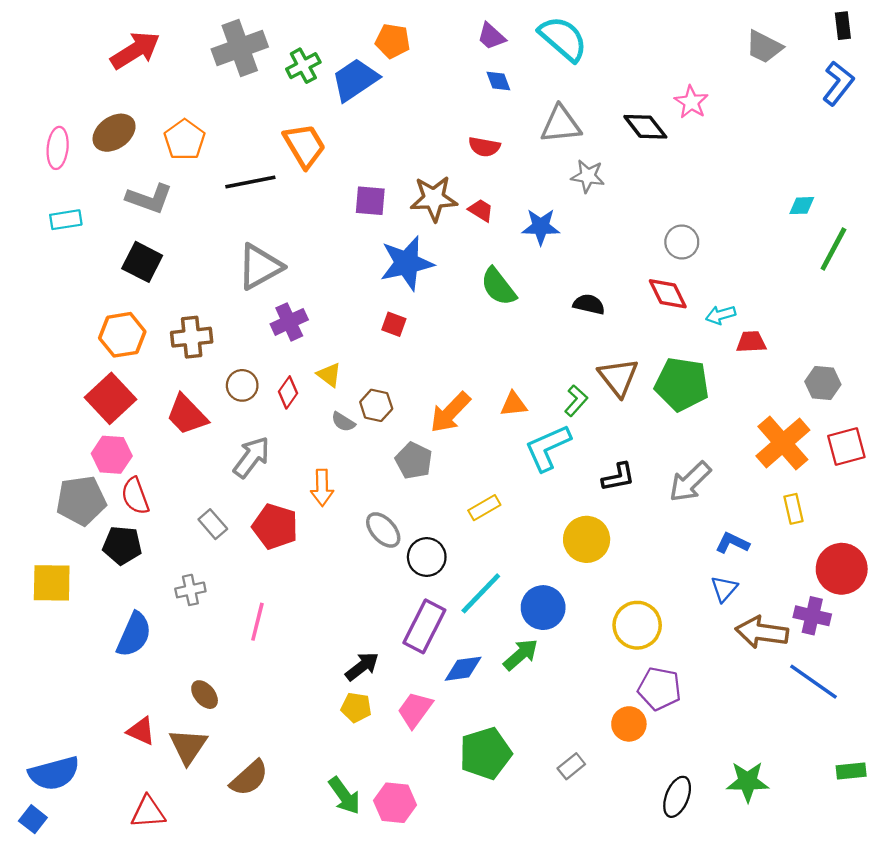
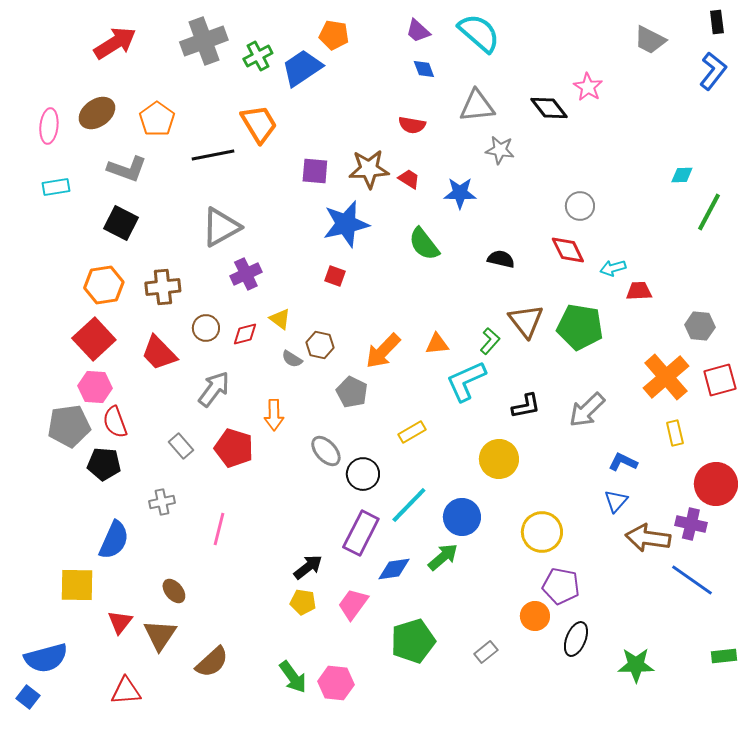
red diamond: (288, 392) -> (245, 334), turned 40
yellow square: (52, 583) -> (77, 585), moved
red triangle: (141, 731) -> (120, 622), turned 44
black ellipse: (677, 797) -> (576, 639), moved

